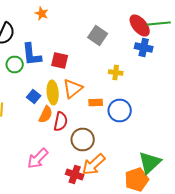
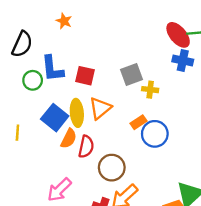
gray square: (98, 36) -> (132, 74), moved, turned 36
blue square: (34, 96) -> (55, 118), size x1.6
orange rectangle: (96, 102) -> (139, 122), moved, turned -32

